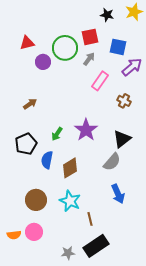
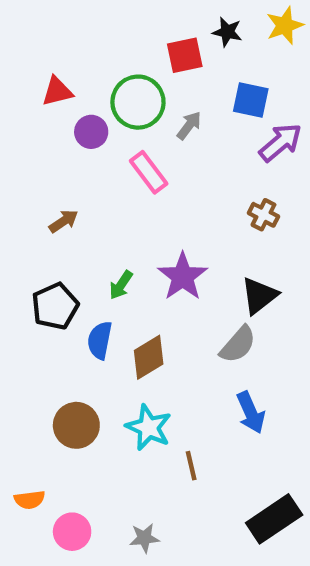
red square: (90, 37) -> (185, 55), moved
pink rectangle: (100, 81) -> (149, 172), moved, turned -72
pink circle: (34, 232) -> (72, 532), moved
black rectangle: (96, 246) -> (274, 519), moved

